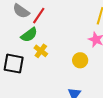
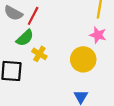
yellow circle: (80, 60) -> (83, 59), size x1.5

